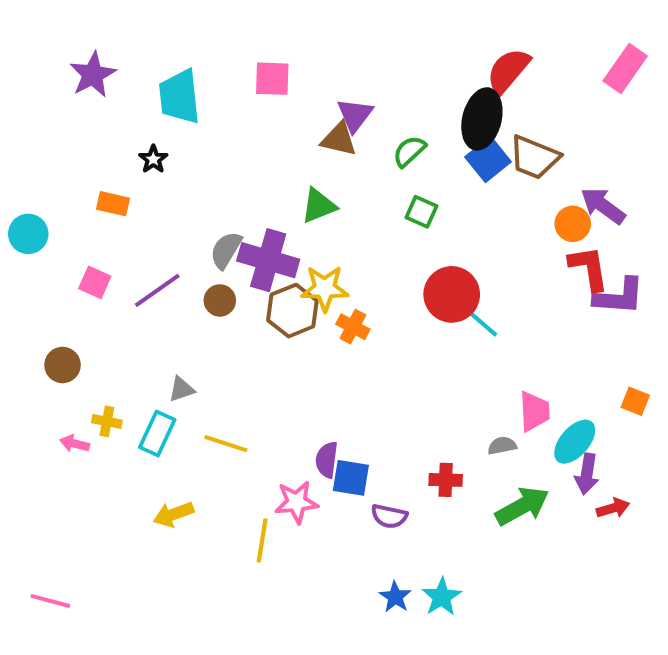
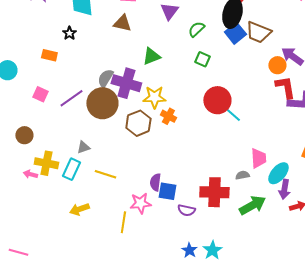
brown triangle: (339, 139) -> (122, 23), moved
brown circle: (220, 300) -> (102, 103), size x2.0
brown hexagon: (292, 311) -> (138, 123), moved
yellow cross: (107, 421) -> (46, 163), size x1.6
red cross: (446, 480) -> (214, 192), size x1.8

